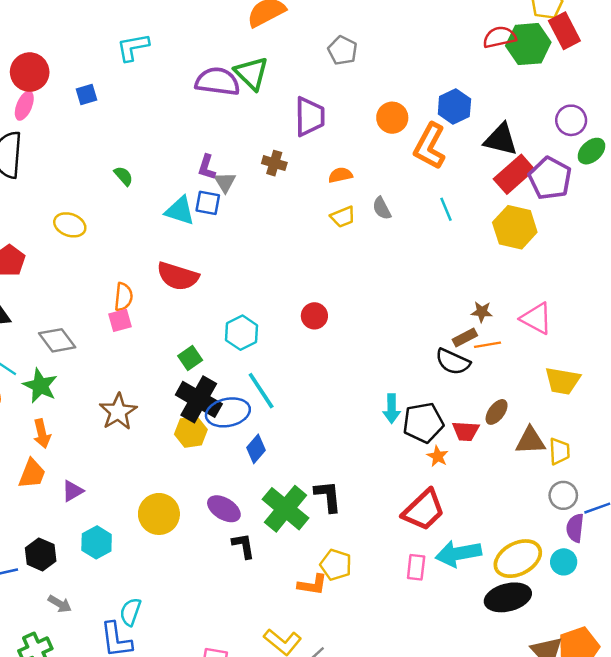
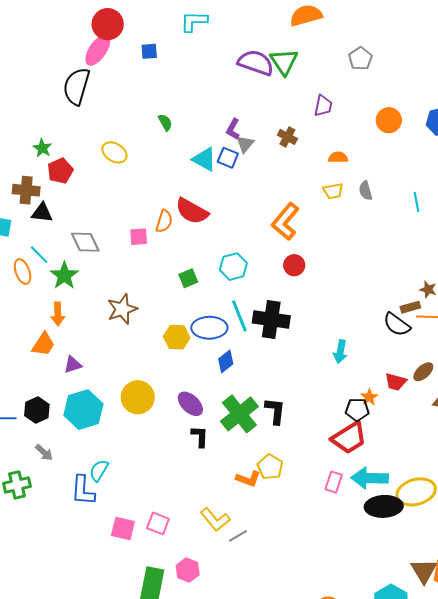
pink ellipse: (24, 106) -> (98, 50), size x1.4
purple trapezoid: (310, 117) -> (323, 106), size x0.7
orange L-shape: (430, 146) -> (285, 221), moved
orange semicircle: (123, 297) -> (164, 221), moved
black cross: (199, 399) -> (271, 319), moved, turned -33
black pentagon: (423, 423) -> (357, 410), moved, size x0.7
cyan hexagon: (97, 542) -> (83, 410), size x1.5
black ellipse: (508, 597) -> (384, 506), moved

